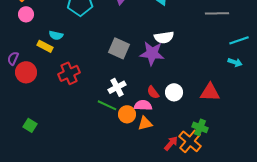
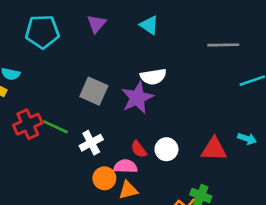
purple star: (152, 53) -> (137, 98), turned -30
cyan arrow: (235, 62) -> (247, 139), moved
green line: (107, 105) -> (56, 127), moved

